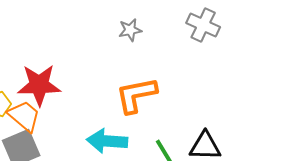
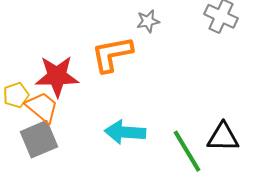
orange L-shape: (136, 95) -> (112, 54), moved

